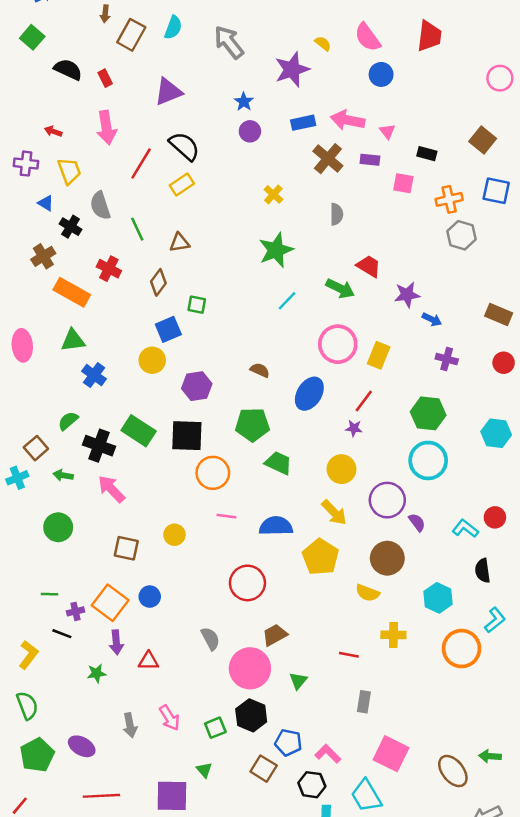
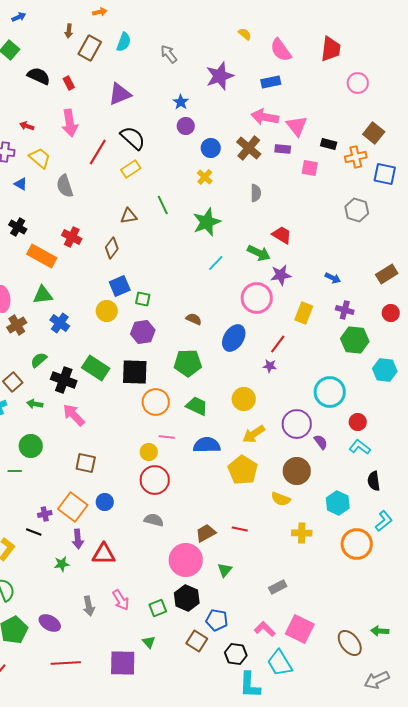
gray arrow: (229, 42) -> (169, 54), size x0.7
yellow semicircle: (323, 43) -> (245, 34), moved
blue circle: (381, 74) -> (211, 148), moved
pink circle: (500, 78) -> (358, 83), moved
blue rectangle: (303, 123) -> (271, 82), moved
pink triangle: (387, 131) -> (297, 126), size x1.6
yellow trapezoid: (69, 171) -> (40, 158), turned -30
orange cross: (449, 199) -> (356, 157), moved
black cross: (71, 227) -> (18, 227), moved
green line: (137, 229) -> (163, 205), moved
brown cross: (43, 256) -> (17, 325), moved
purple star: (407, 295) -> (281, 275), moved
green square: (197, 305) -> (143, 299), moved
brown rectangle: (499, 314) -> (387, 274), turned -55
yellow rectangle: (379, 355) -> (304, 313), moved
green hexagon: (428, 413) -> (355, 340), moved
green trapezoid: (278, 463) -> (197, 406), moved
yellow circle: (342, 469) -> (244, 399), moved
yellow arrow: (334, 512) -> (254, 434), turned 100
red circle: (495, 517) -> (358, 422), moved
yellow circle: (174, 535) -> (149, 452), moved
red circle: (247, 583) -> (155, 480), moved
green line: (49, 594) -> (15, 471), moved
gray semicircle: (210, 639) -> (154, 520), moved, turned -48
red line: (349, 655) -> (240, 529), moved
red triangle: (148, 661) -> (104, 554), size x1.4
gray rectangle: (364, 702) -> (278, 587), turned 54
pink L-shape: (328, 754) -> (265, 629), moved

